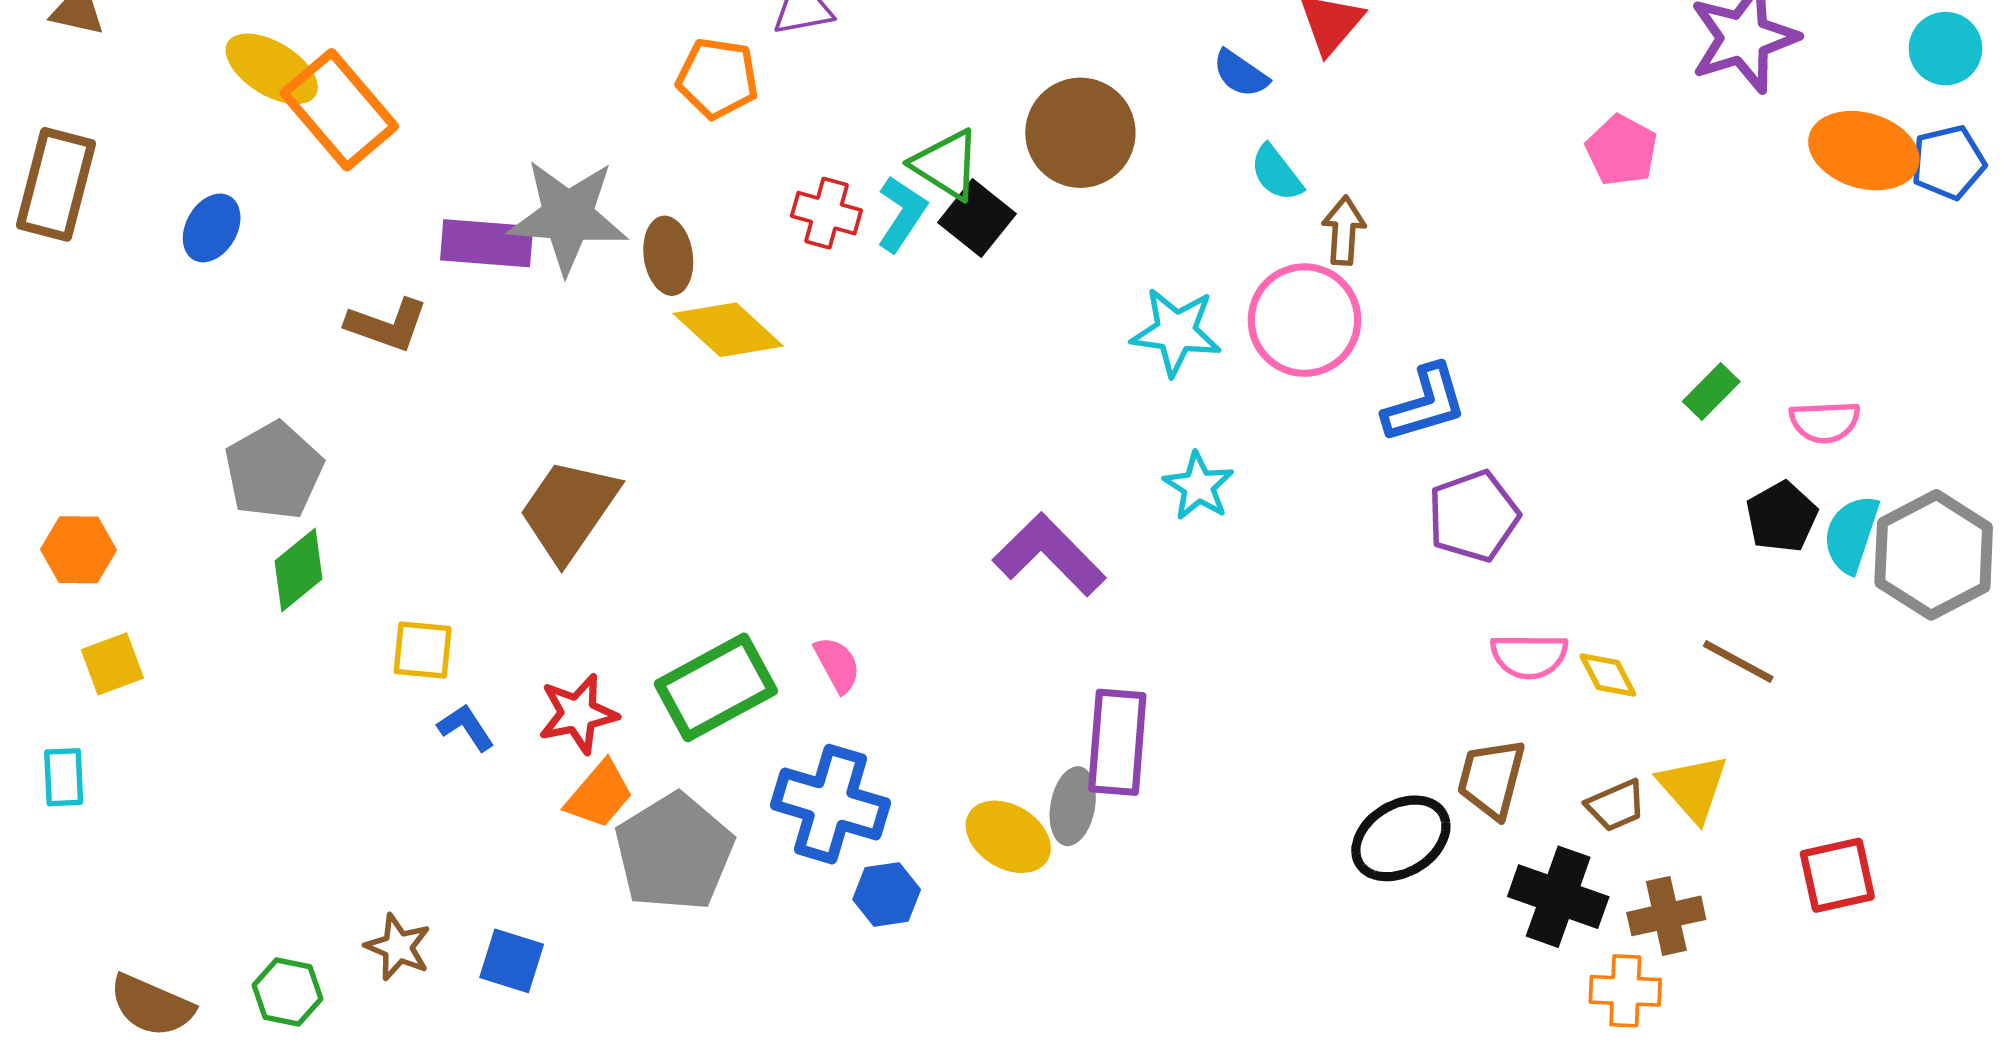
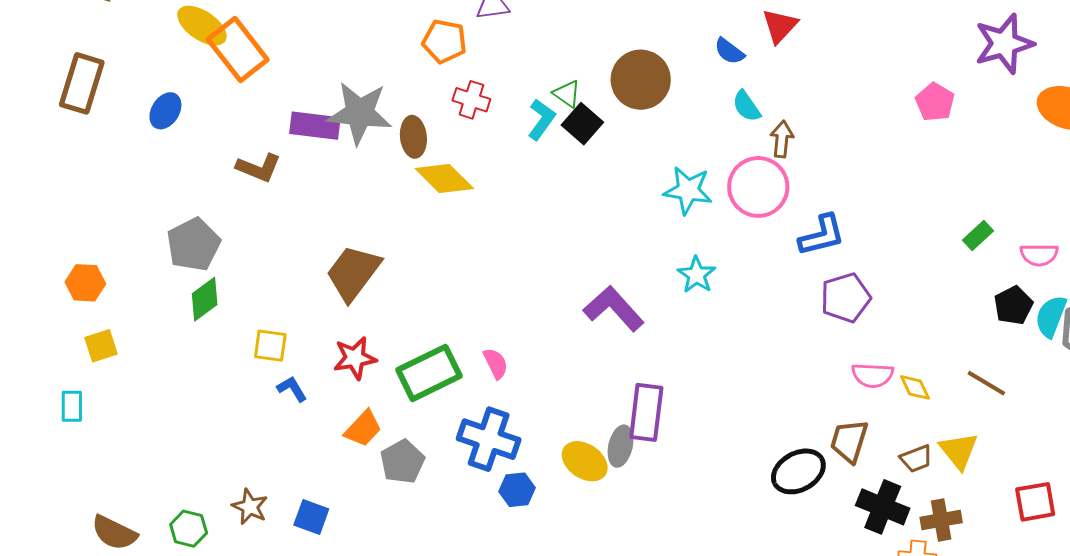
green triangle: (946, 165) -> (567, 94), size x0.7
red cross: (826, 213) -> (471, 100), moved
red star: (578, 714) -> (355, 358), moved
gray pentagon: (674, 852) -> (402, 462), size x0.7

